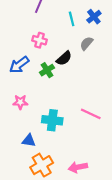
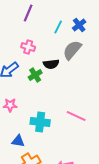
cyan line: (72, 19) -> (58, 27), turned 40
gray semicircle: (86, 43) -> (72, 50), size x1.5
black semicircle: (64, 58) -> (51, 64), turned 35

